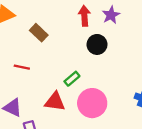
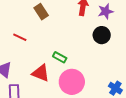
black circle: (97, 44) -> (102, 35), moved
green rectangle: (72, 79) -> (60, 57), turned 56

